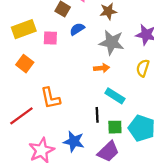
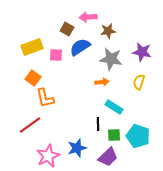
blue semicircle: (77, 29) -> (80, 47), size x1.5
orange L-shape: (50, 98) -> (45, 98), moved
blue star: (74, 142) -> (77, 148), turned -30

